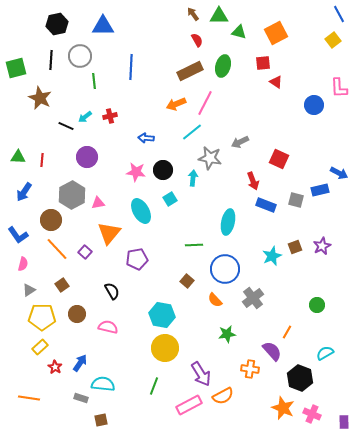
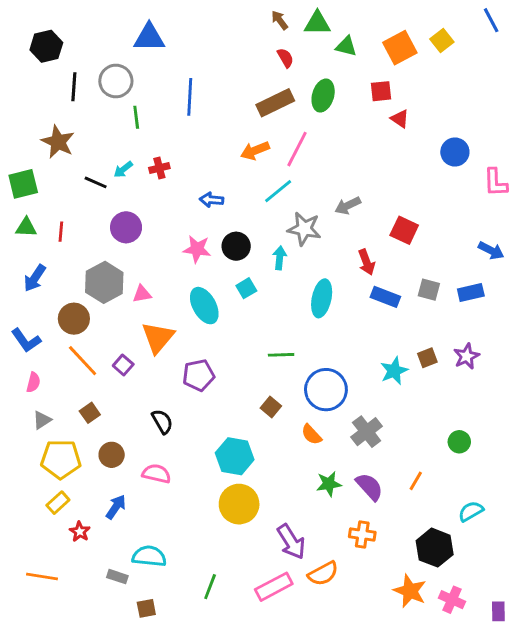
black hexagon: (57, 24) -> (46, 46), moved
yellow square: (333, 40) -> (442, 40), moved
green square: (16, 68) -> (23, 184), moved
pink L-shape: (339, 88) -> (495, 182), moved
blue rectangle: (320, 190) -> (471, 293), moved
cyan ellipse: (228, 222) -> (322, 298), moved
purple semicircle: (272, 351) -> (369, 487), moved
blue arrow: (80, 363) -> (116, 507), moved
green line: (154, 386) -> (210, 587), moved

